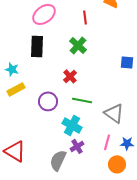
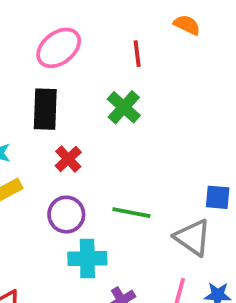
blue square: (127, 62) -> (218, 197), moved
red cross: (70, 76) -> (68, 159), moved
cyan cross: (72, 125) -> (87, 259), moved, turned -30

